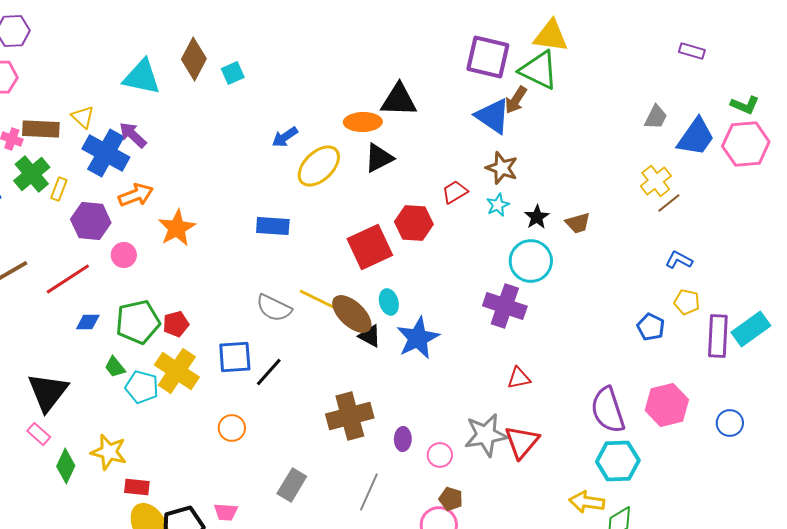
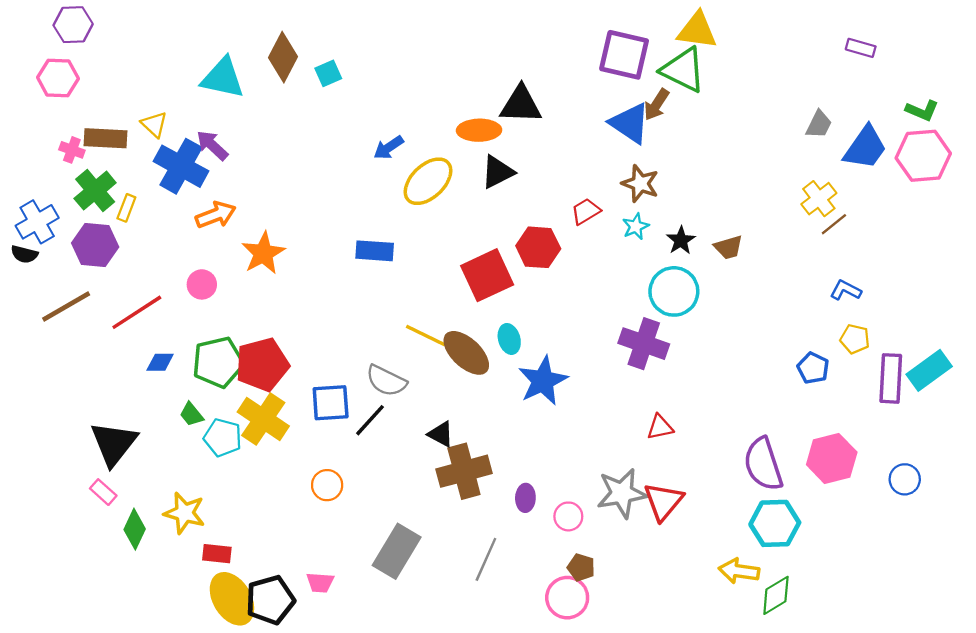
purple hexagon: (91, 221) -> (95, 245), moved
gray semicircle: (274, 308) -> (386, 381), moved
red pentagon: (176, 324) -> (262, 364), size x1.8
black triangle: (370, 336) -> (441, 434), moved
gray rectangle: (292, 485) -> (397, 551), size x1.4

